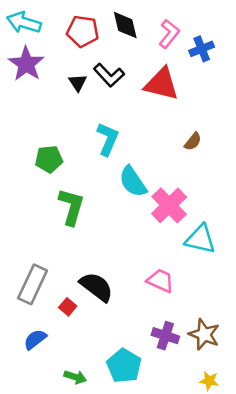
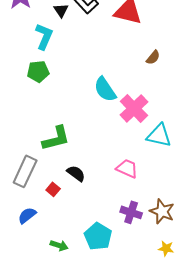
cyan L-shape: (108, 139) -> (44, 36), moved
green L-shape: (71, 207) -> (56, 138), moved, turned 60
black semicircle: (96, 287) -> (76, 173), size x0.7

